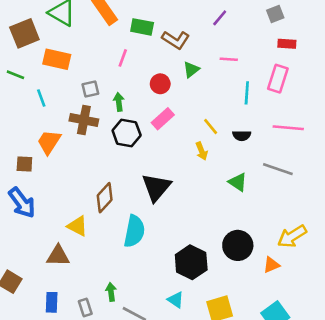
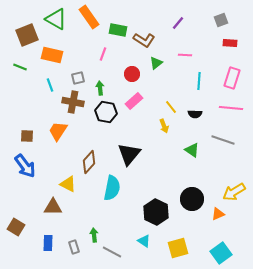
pink rectangle: (278, 79) -> (232, 78), moved
cyan line: (41, 98) -> (50, 85), moved
orange trapezoid: (49, 142) -> (58, 131), moved

